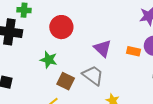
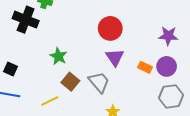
red circle: (61, 27) -> (110, 28), moved

